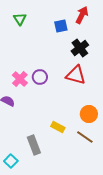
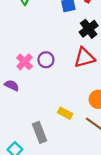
red triangle: (76, 75) -> (84, 58), turned -30

